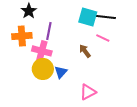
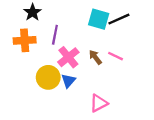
black line: (106, 17) -> (119, 19), turned -30
pink line: (103, 38) -> (115, 56), moved
pink cross: (42, 51) -> (68, 57), moved, turned 36

